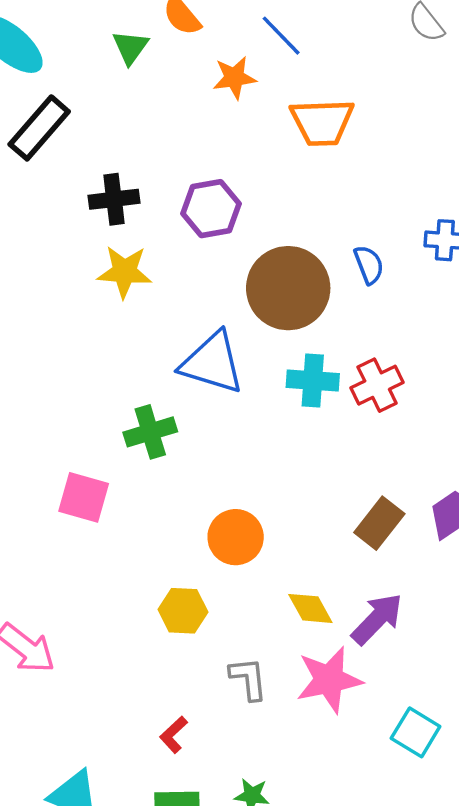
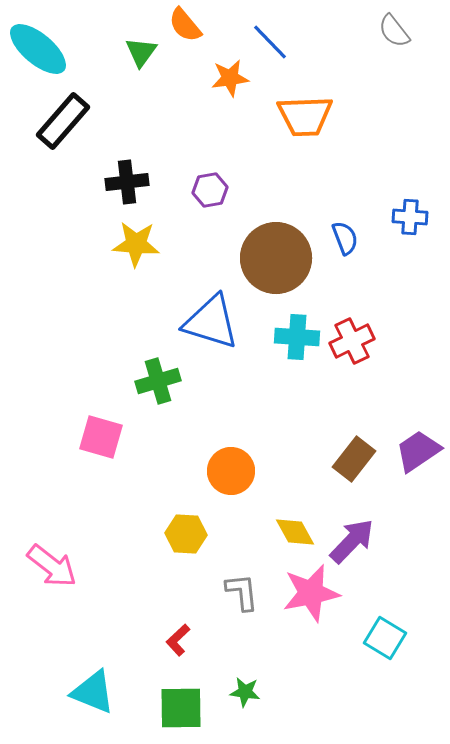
purple hexagon: (211, 209) -> (210, 190), size x0.7

